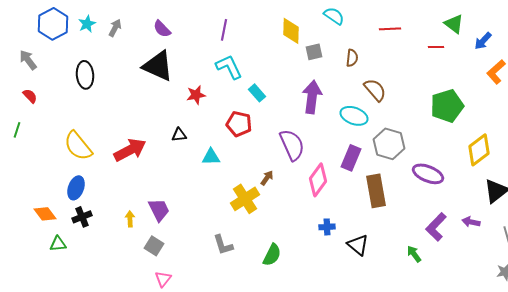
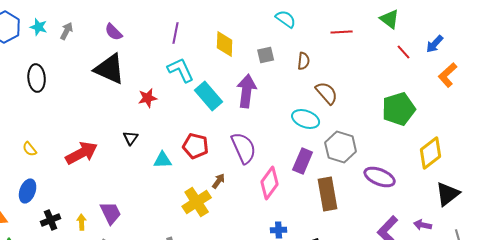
cyan star: (87, 24) -> (39, 27), turned -30
green triangle: (454, 24) -> (390, 19), moved
yellow diamond: (291, 31) -> (225, 44), moved
red line: (436, 47) -> (404, 52), moved, turned 49
cyan rectangle: (257, 93) -> (209, 96), size x1.6
purple arrow: (312, 97) -> (247, 91), moved
red pentagon: (239, 124) -> (196, 146), moved
black triangle: (179, 135) -> (131, 138), turned -49
yellow semicircle: (78, 146) -> (30, 149), size x0.5
black cross: (82, 217) -> (51, 220), moved

